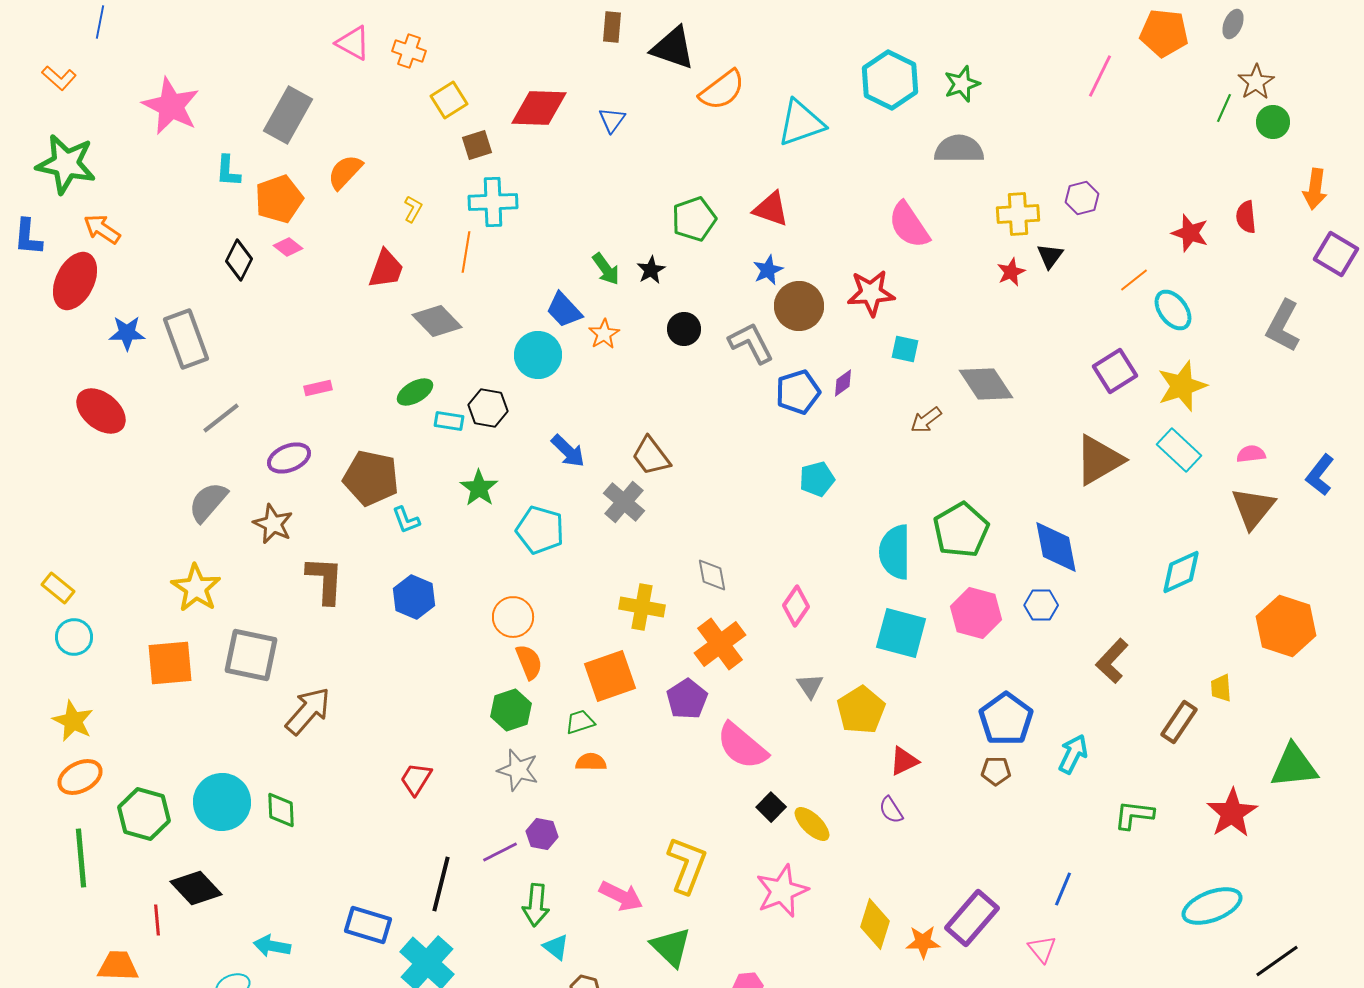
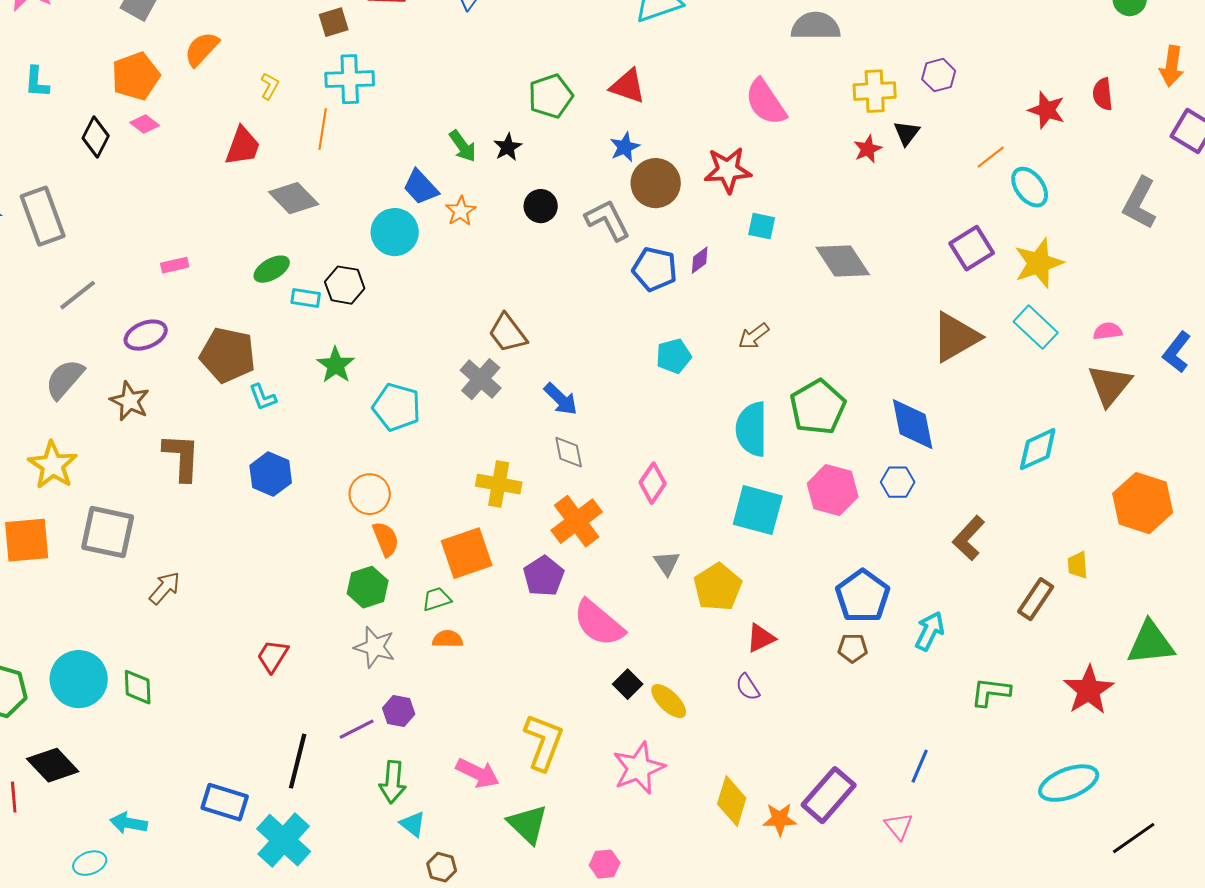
cyan L-shape: (228, 171) -> (37, 82), moved
blue pentagon: (798, 392) -> (655, 269), turned 30
brown arrow: (926, 420) -> (754, 336), moved
blue arrow: (568, 451) -> (561, 399), moved
brown arrow: (308, 711) -> (165, 588), size x0.7

